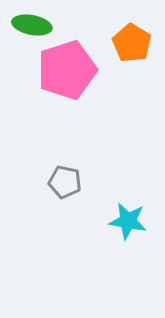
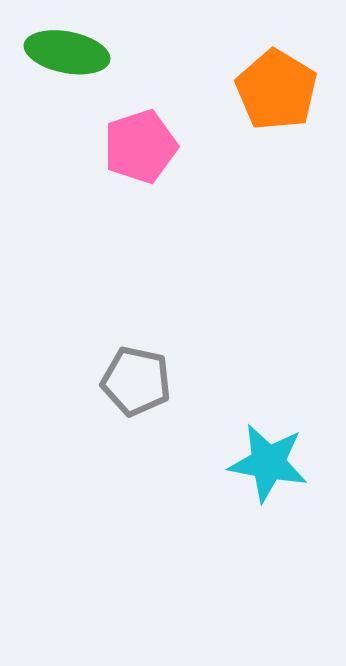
pink pentagon: (67, 70) -> (140, 147), size x0.6

